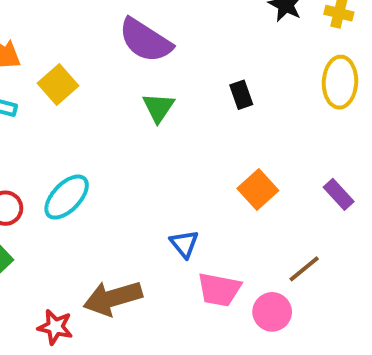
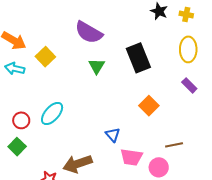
black rectangle: (241, 95) -> (138, 58), size x2.0
purple rectangle: (339, 194) -> (189, 85), moved
brown line: (304, 269) -> (174, 145), turned 30

